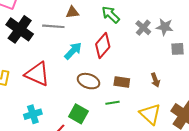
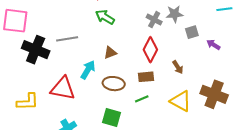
brown triangle: (72, 12) -> (110, 53), moved
green arrow: (111, 15) -> (105, 17), moved
red diamond: (103, 45) -> (150, 50), moved
cyan arrow: (73, 51) -> (88, 70), moved

